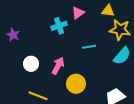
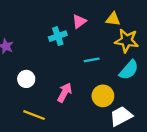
pink arrow: (58, 66) -> (65, 92), moved
yellow circle: (76, 84) -> (103, 96), moved

